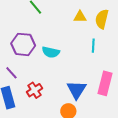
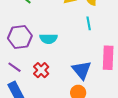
red cross: (34, 90) -> (41, 70), moved

